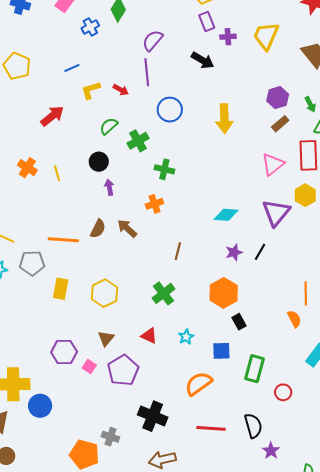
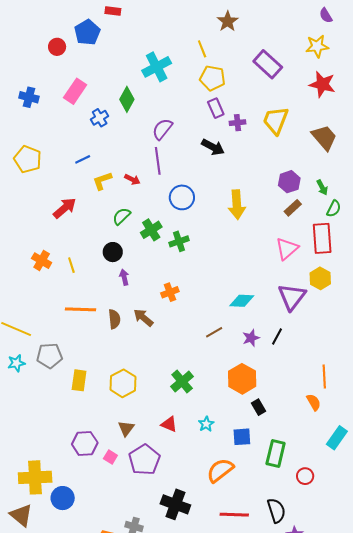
green cross: (164, 169) -> (179, 241), moved, turned -30
brown semicircle: (98, 229) -> (114, 319), turned -30
orange line: (63, 240) -> (81, 309), moved
brown line: (178, 251) -> (214, 332), moved, turned 48

